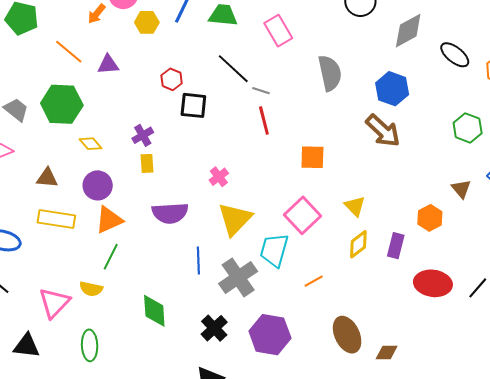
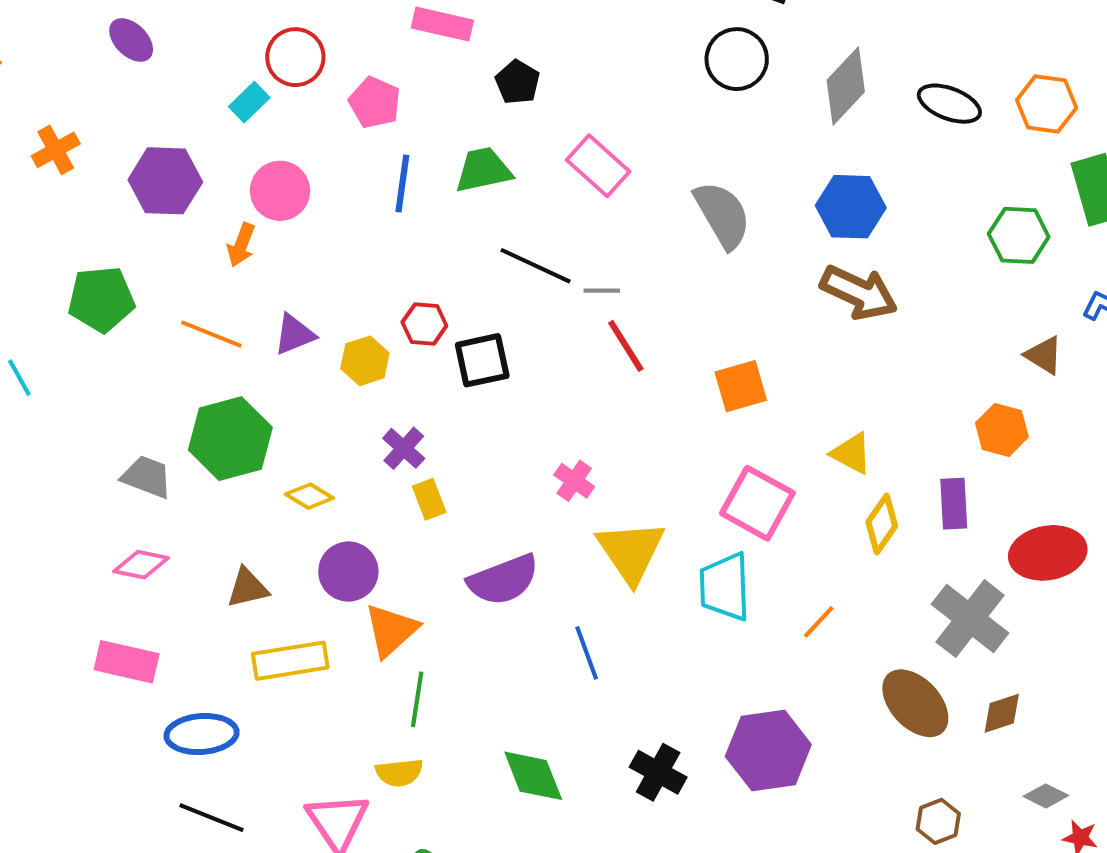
yellow hexagon: (147, 22) -> (365, 361), moved
gray cross: (238, 277) -> (970, 619), moved

